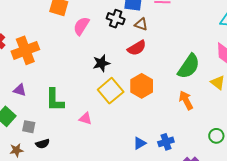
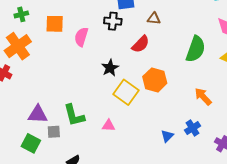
brown triangle: (141, 24) -> (154, 19), moved
orange cross: (25, 50) -> (18, 46), moved
purple triangle: (20, 90) -> (38, 114), size x1.5
orange arrow: (186, 100) -> (203, 97), moved
gray square: (29, 127) -> (54, 132), moved

